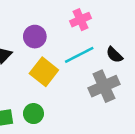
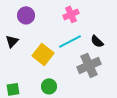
purple circle: (35, 37) -> (26, 15), moved
green circle: (33, 114) -> (49, 86), moved

